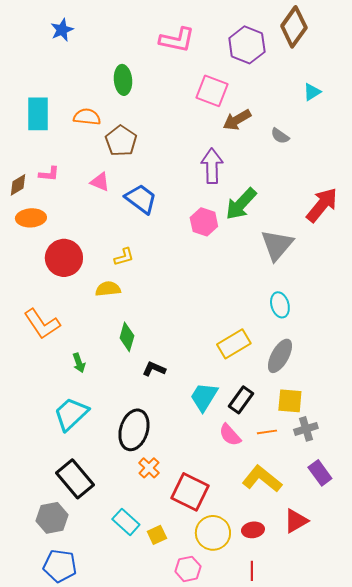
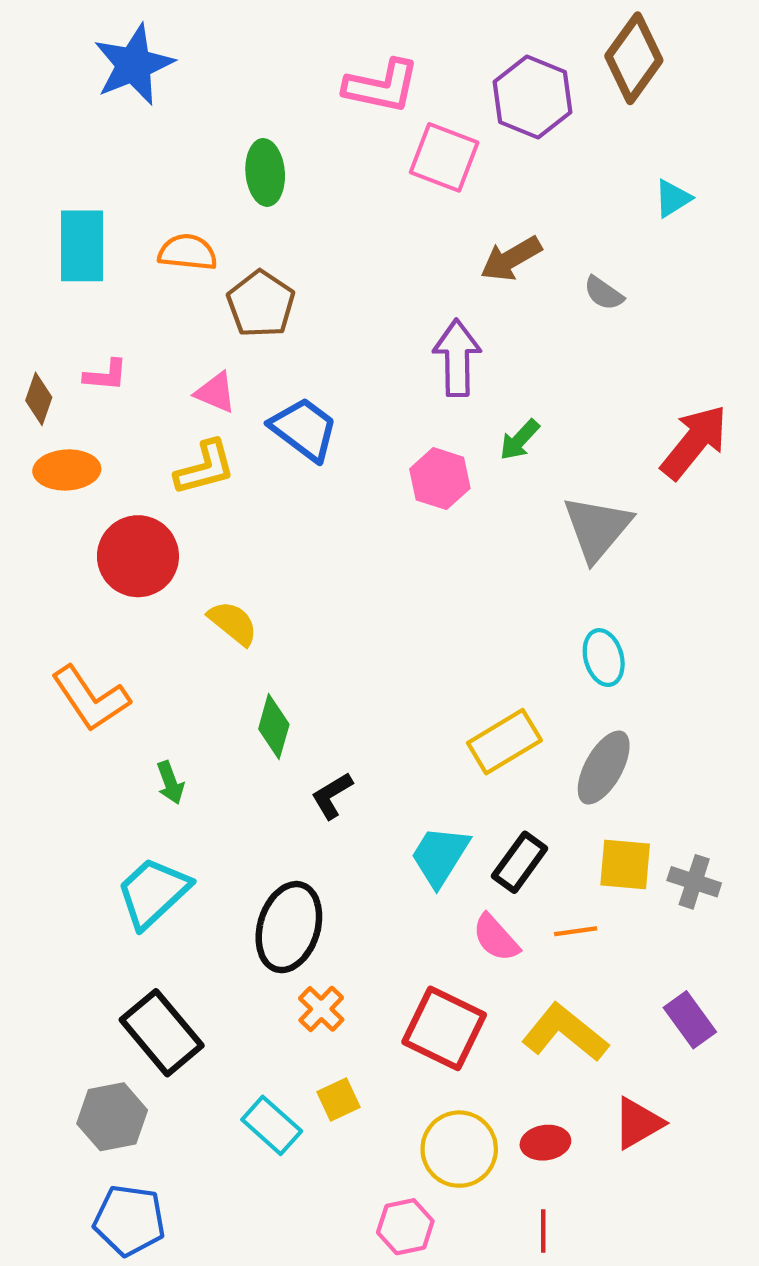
blue star: (62, 30) -> (134, 65), size x1.6
pink square: (212, 91) -> (444, 157), moved
brown diamond: (18, 185) -> (39, 399), turned -40
green arrow: (241, 204) -> (520, 440), size x0.6
yellow L-shape: (124, 257) -> (205, 468), moved, size x1.4
yellow semicircle: (108, 289) -> (233, 623), turned 45
black L-shape: (154, 369) -> (332, 796), turned -55
gray cross: (306, 429) -> (694, 882), moved, turned 35
red square: (190, 492) -> (444, 1028), moved
yellow square: (157, 535) -> (338, 1100), moved

